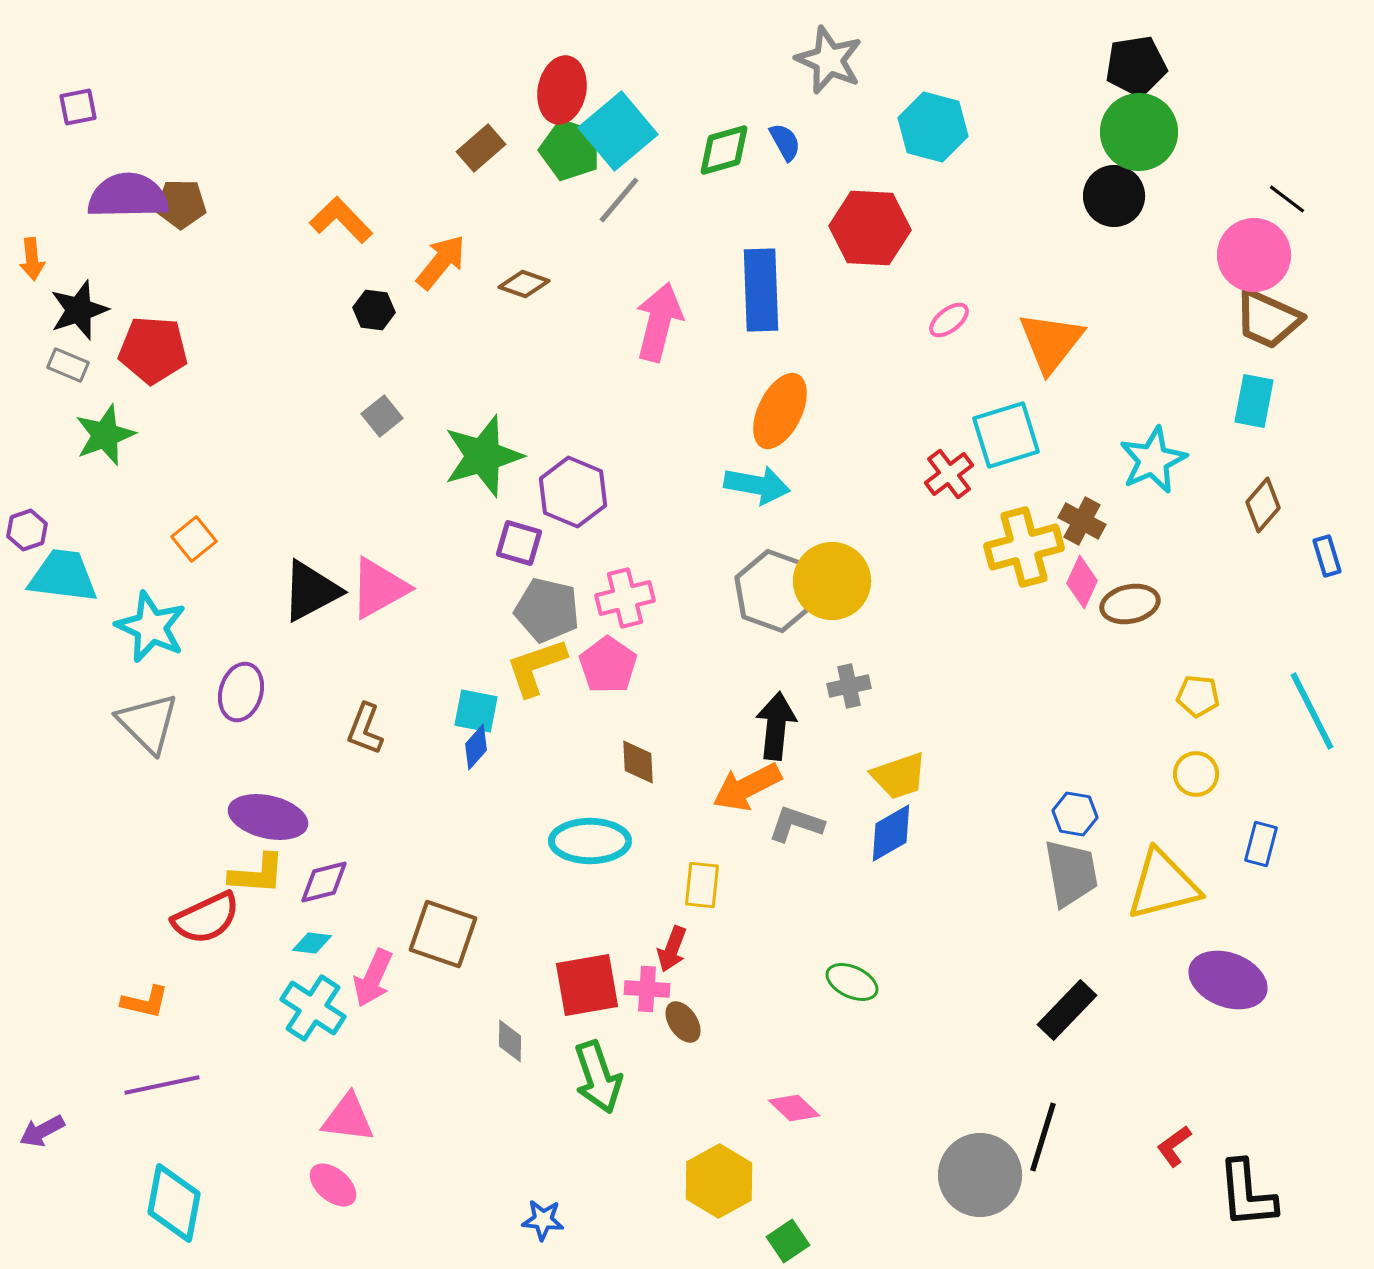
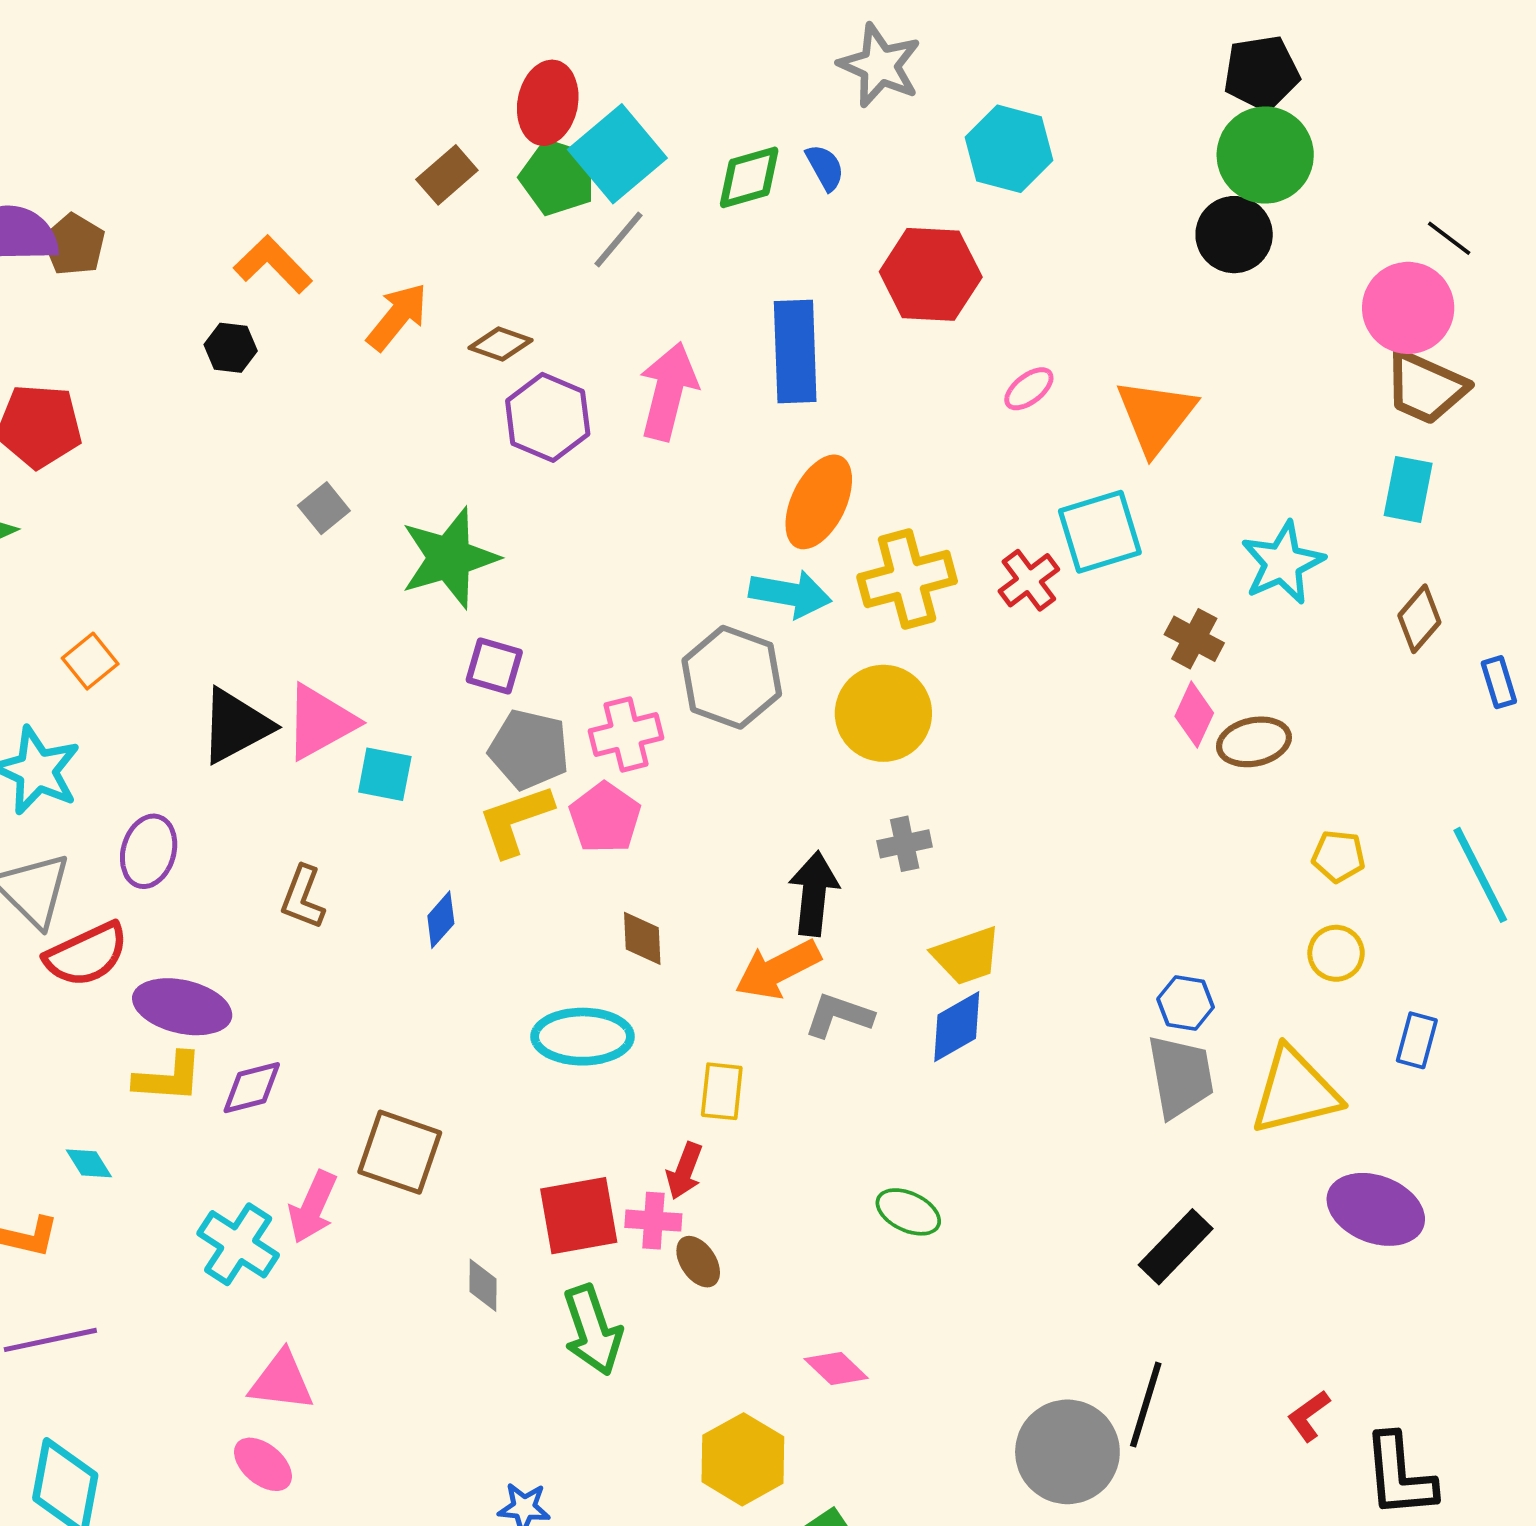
brown pentagon: (181, 204) -> (74, 245), turned 30
black hexagon: (374, 310) -> (231, 348), moved
purple hexagon: (573, 492) -> (548, 417), moved
yellow cross: (1024, 547) -> (907, 579), moved
gray hexagon: (775, 591) -> (732, 677), moved
cyan square: (476, 711) -> (385, 774), moved
red semicircle: (206, 918) -> (86, 955), moved
cyan diamond: (312, 943) -> (89, 1163), moved, turned 51

